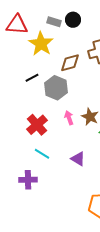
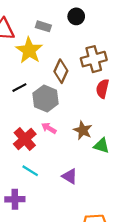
black circle: (73, 20) -> (76, 16), moved
brown diamond: (70, 63) -> (61, 71), turned -50
pink arrow: (69, 118) -> (49, 128), moved, turned -40

